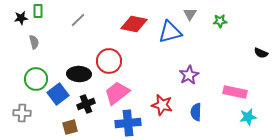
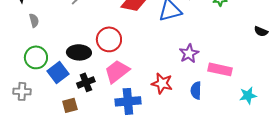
pink rectangle: (235, 92) -> (220, 69), moved

